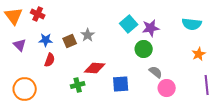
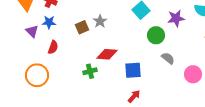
purple star: (151, 28) -> (176, 18), moved
blue star: (46, 40) -> (49, 22), moved
red semicircle: (50, 60) -> (53, 47), moved
pink circle: (167, 88) -> (193, 74), moved

